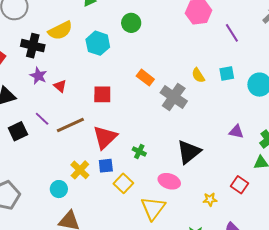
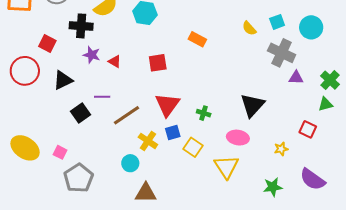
gray cross: (174, 97) -> (282, 53), moved
purple line: (42, 119) -> (102, 97), turned -35
brown line: (70, 125) -> (127, 115), moved

